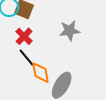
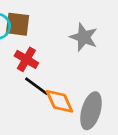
gray star: (70, 31) -> (84, 37), turned -30

